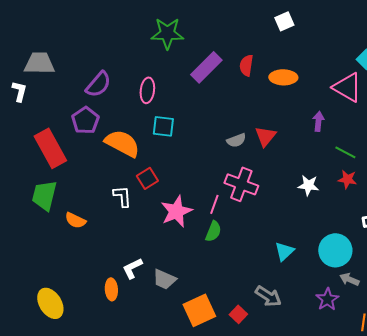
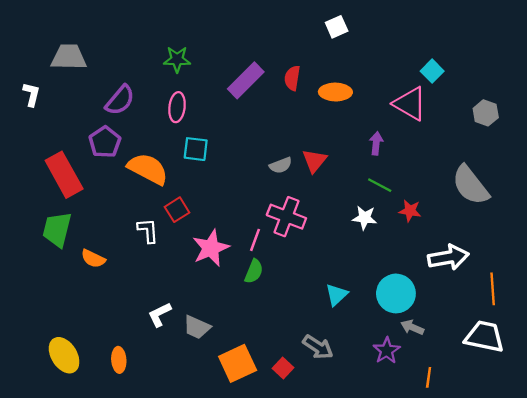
green star: (167, 33) -> (177, 59), moved, size x0.7
gray trapezoid: (39, 63) -> (69, 57), moved
white L-shape: (19, 91) -> (31, 94), moved
green line: (345, 152) -> (380, 185), moved
orange ellipse: (111, 289) -> (119, 360), moved

